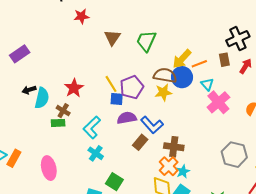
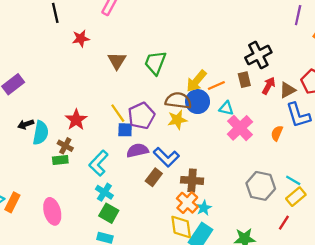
cyan triangle: (207, 84) -> (226, 108), turned -32
green square: (114, 182) -> (109, 213), moved

